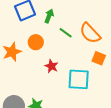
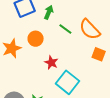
cyan square: (79, 79) -> (67, 82), moved, turned 35

